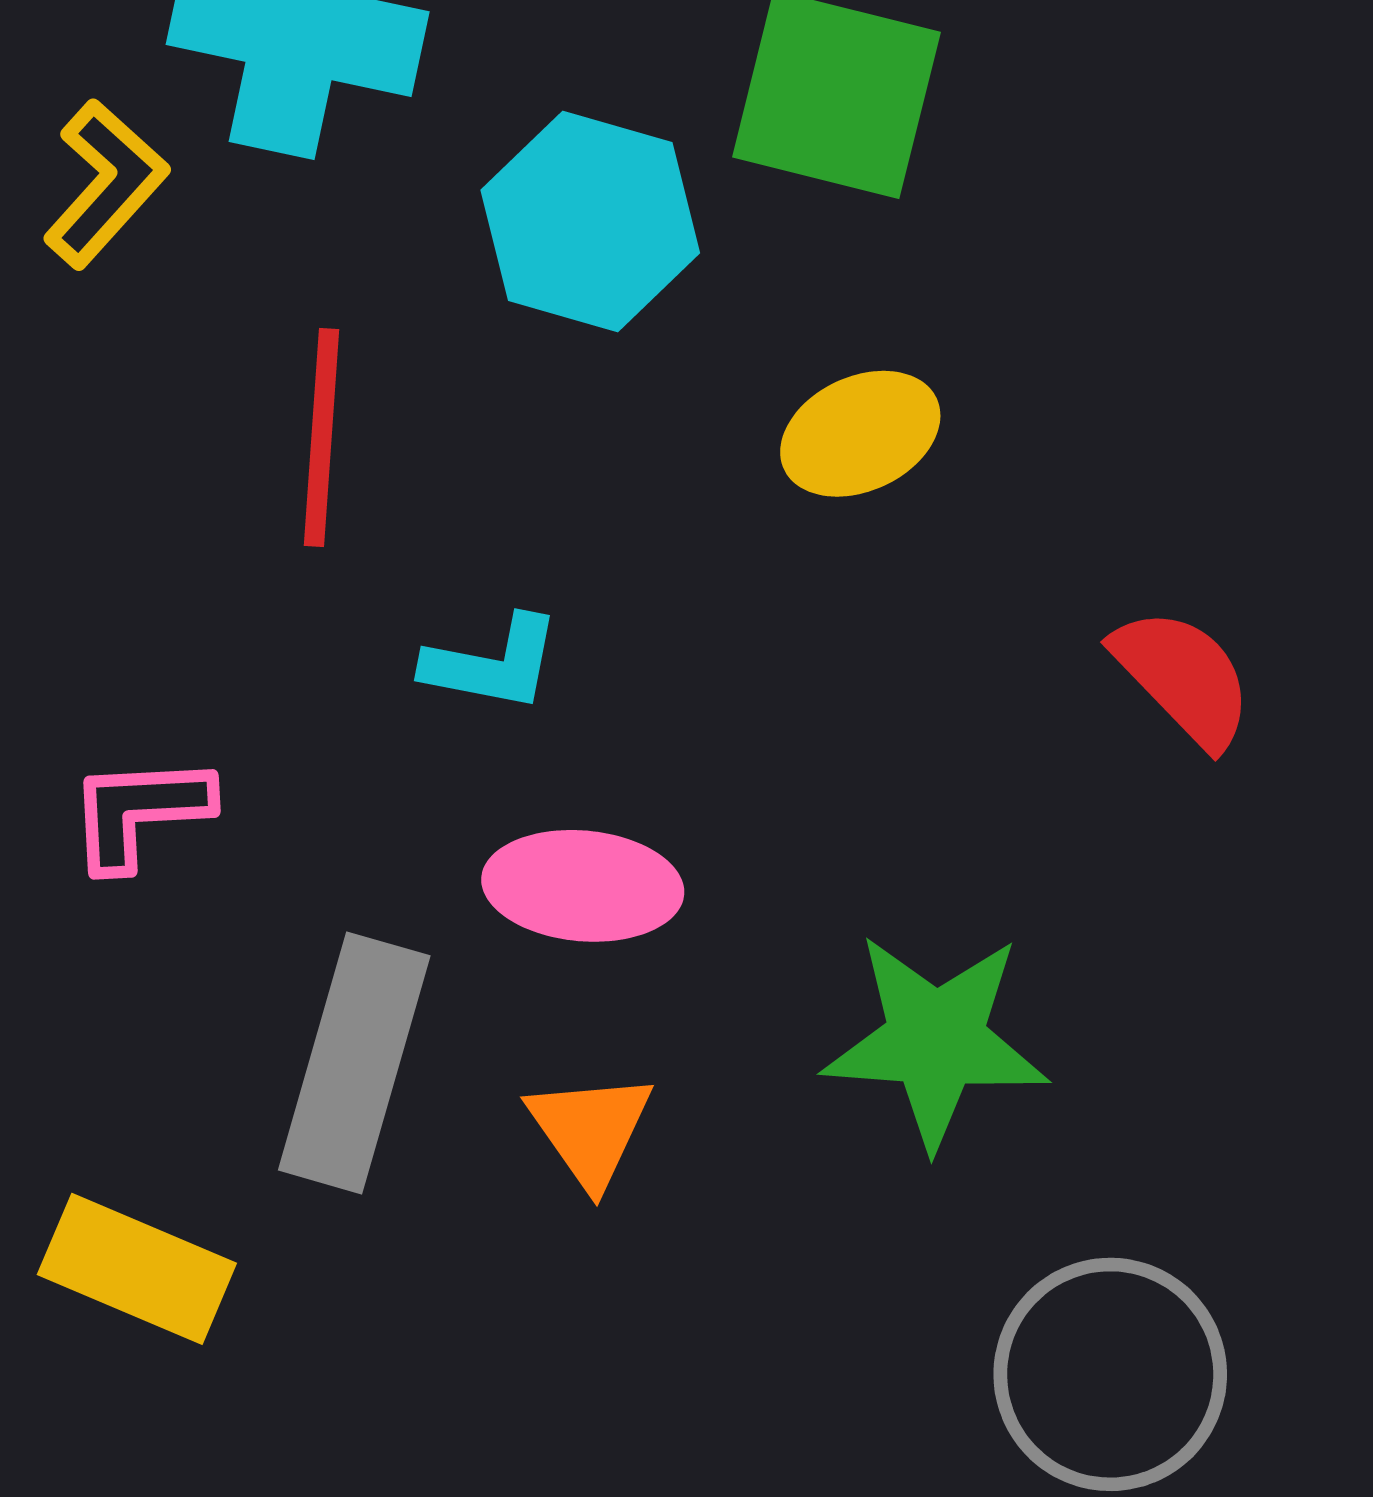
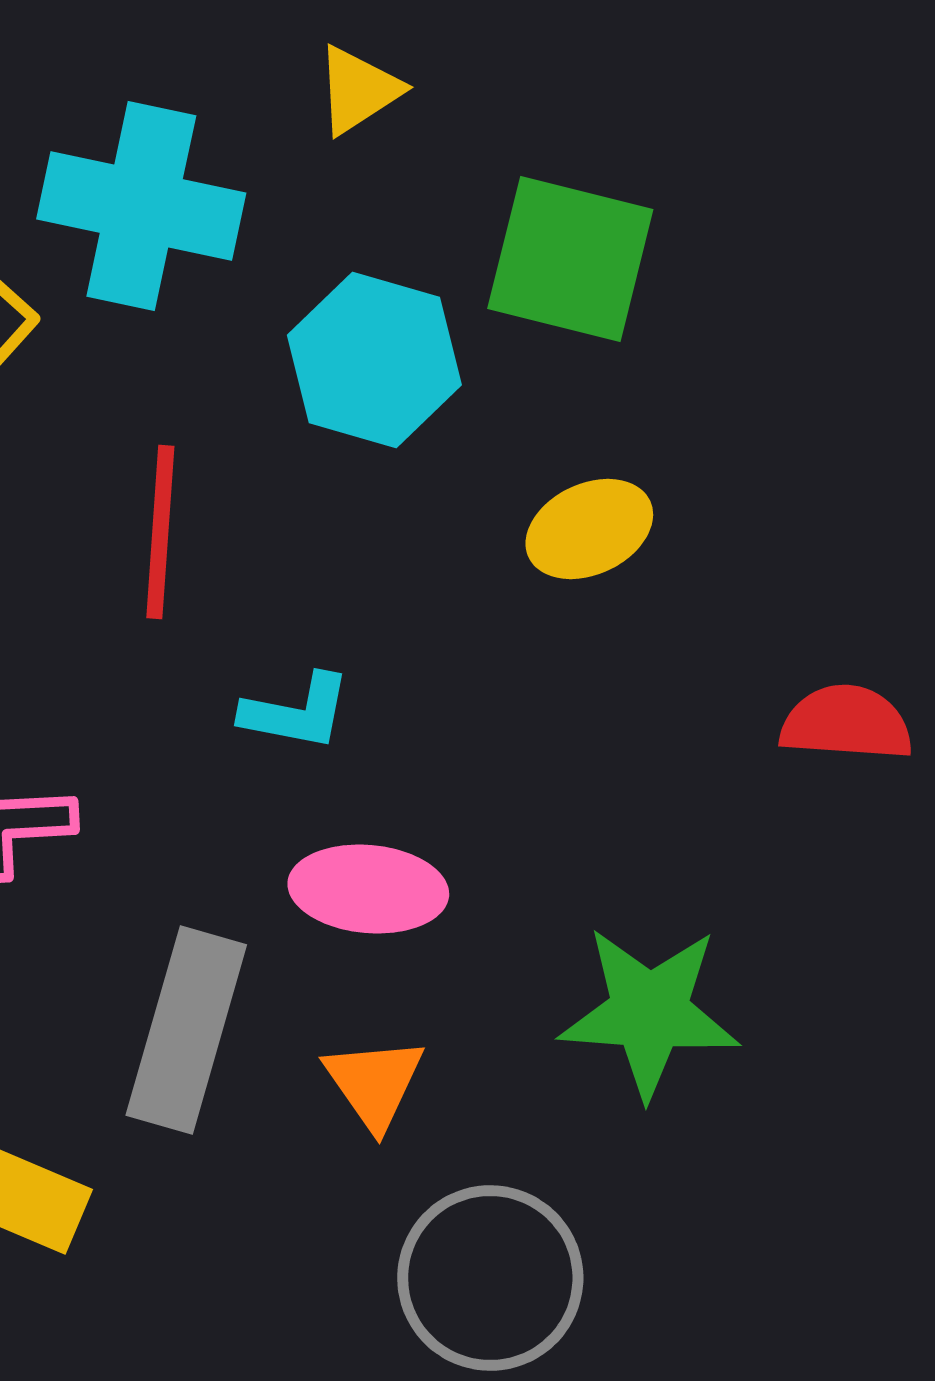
red semicircle: (1183, 677) -> (846, 723), turned -42
gray circle: (1110, 1374) -> (490, 1278), moved

